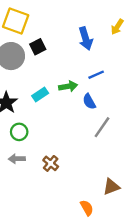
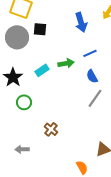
black square: (38, 47) -> (40, 29), turned 32
blue semicircle: (89, 102) -> (92, 76), moved
gray arrow: (17, 159) -> (22, 149), moved

